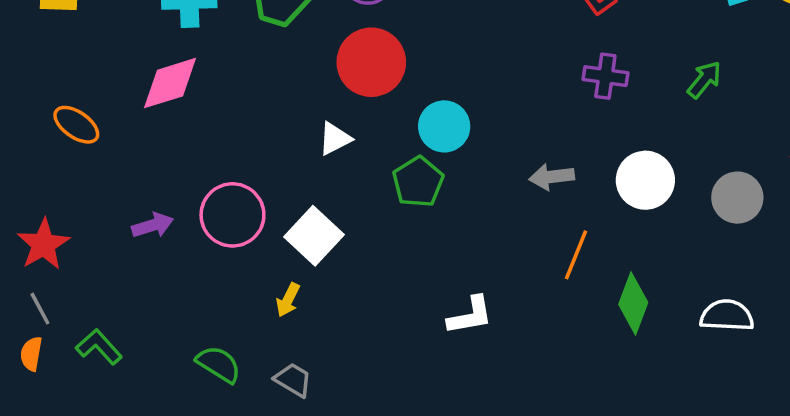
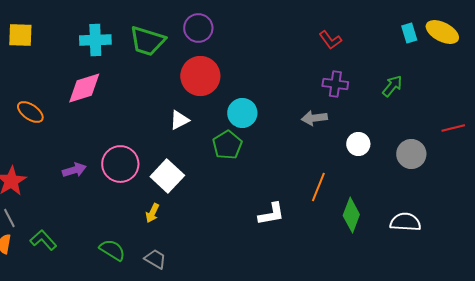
gray arrow: (552, 177) -> (314, 118), moved
white circle: (645, 180) -> (358, 144), size x0.7
white L-shape: (470, 316) -> (271, 214), moved

